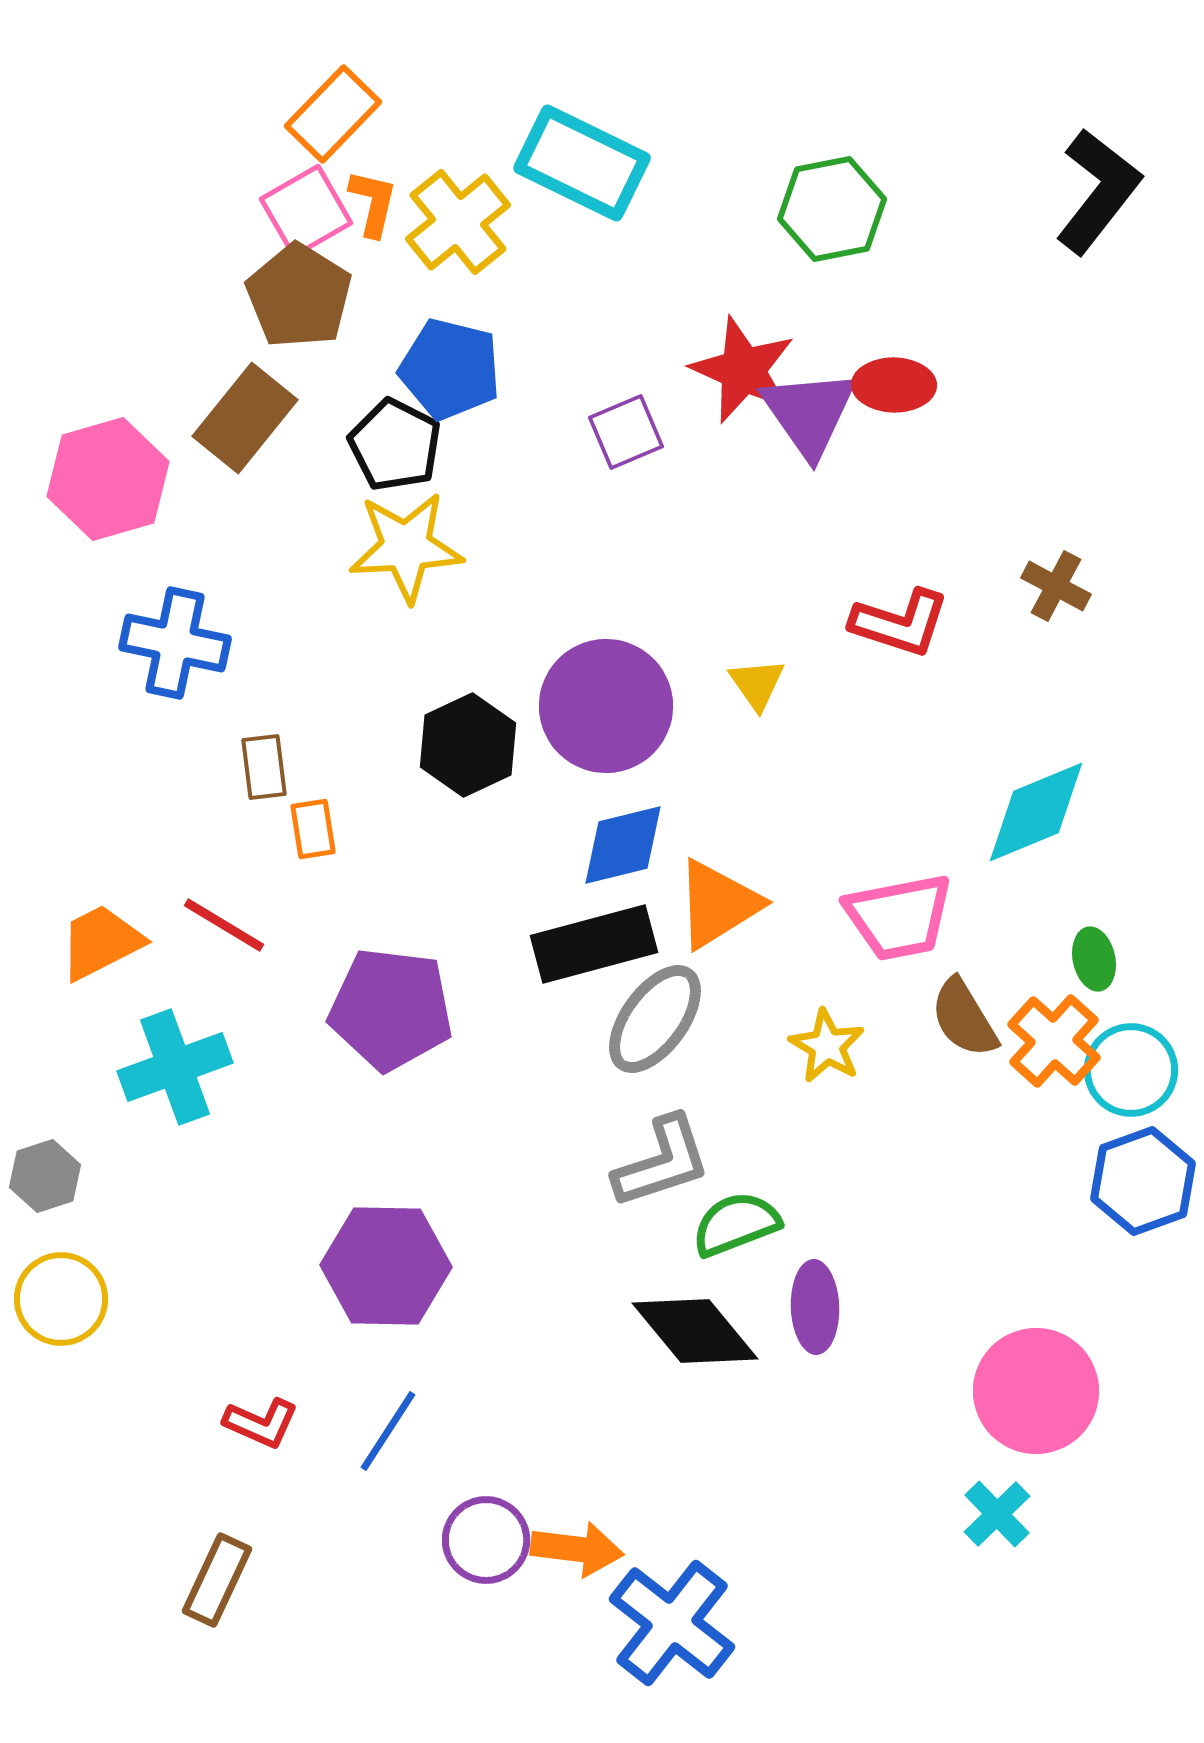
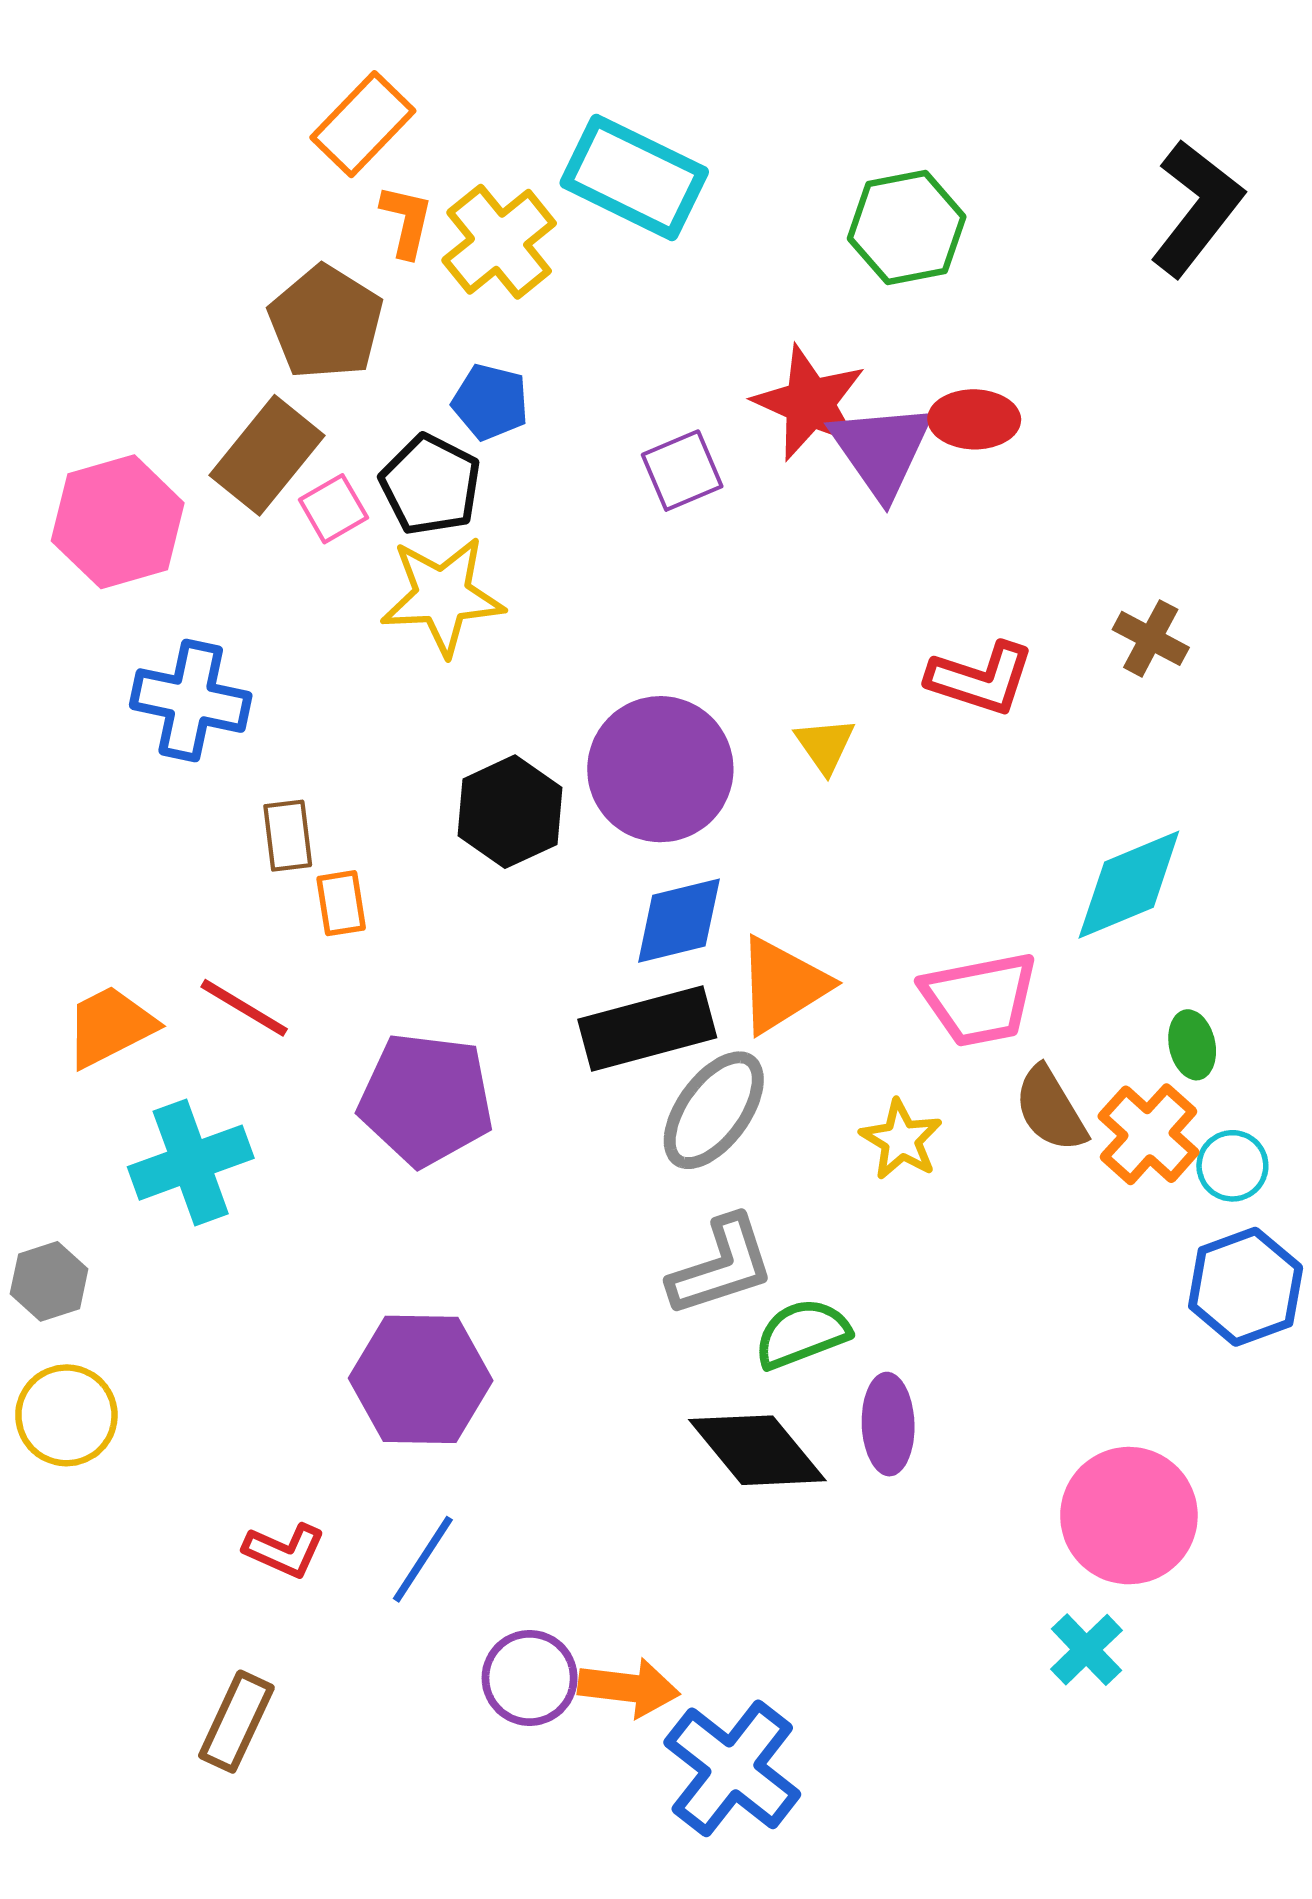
pink square: (306, 211) -> (333, 509), moved, size x0.7
blue pentagon: (450, 369) -> (490, 402), size x0.7
cyan circle: (1131, 1070) -> (1232, 1166), size x0.7

